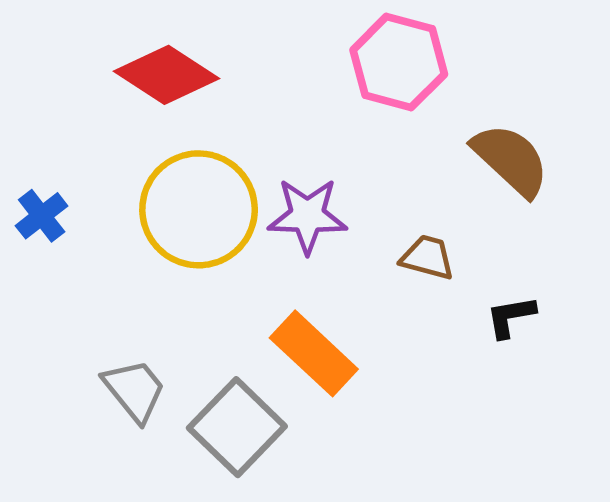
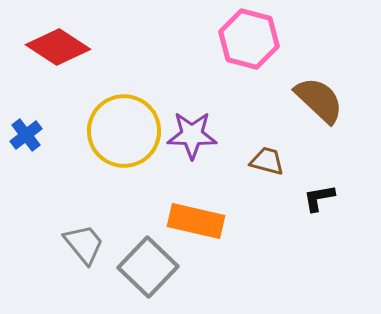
red diamond: (166, 75) -> (58, 47), moved
orange rectangle: (314, 353) -> (196, 221), turned -30

